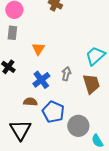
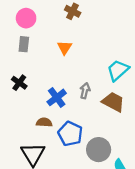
orange triangle: (38, 49) -> (65, 48), moved
brown trapezoid: (91, 84) -> (113, 102), turned -45

